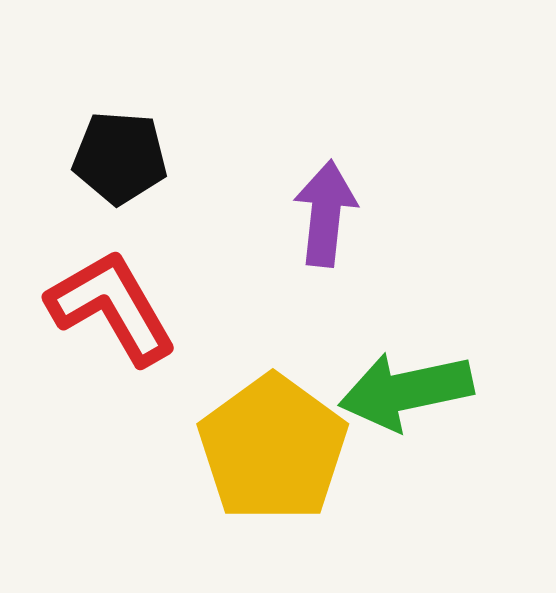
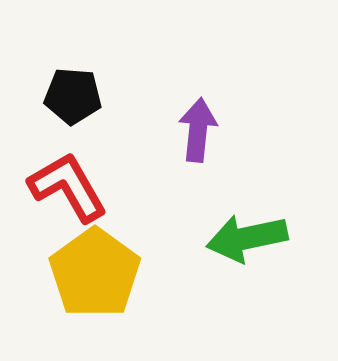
yellow pentagon: (273, 449) -> (95, 273), moved

